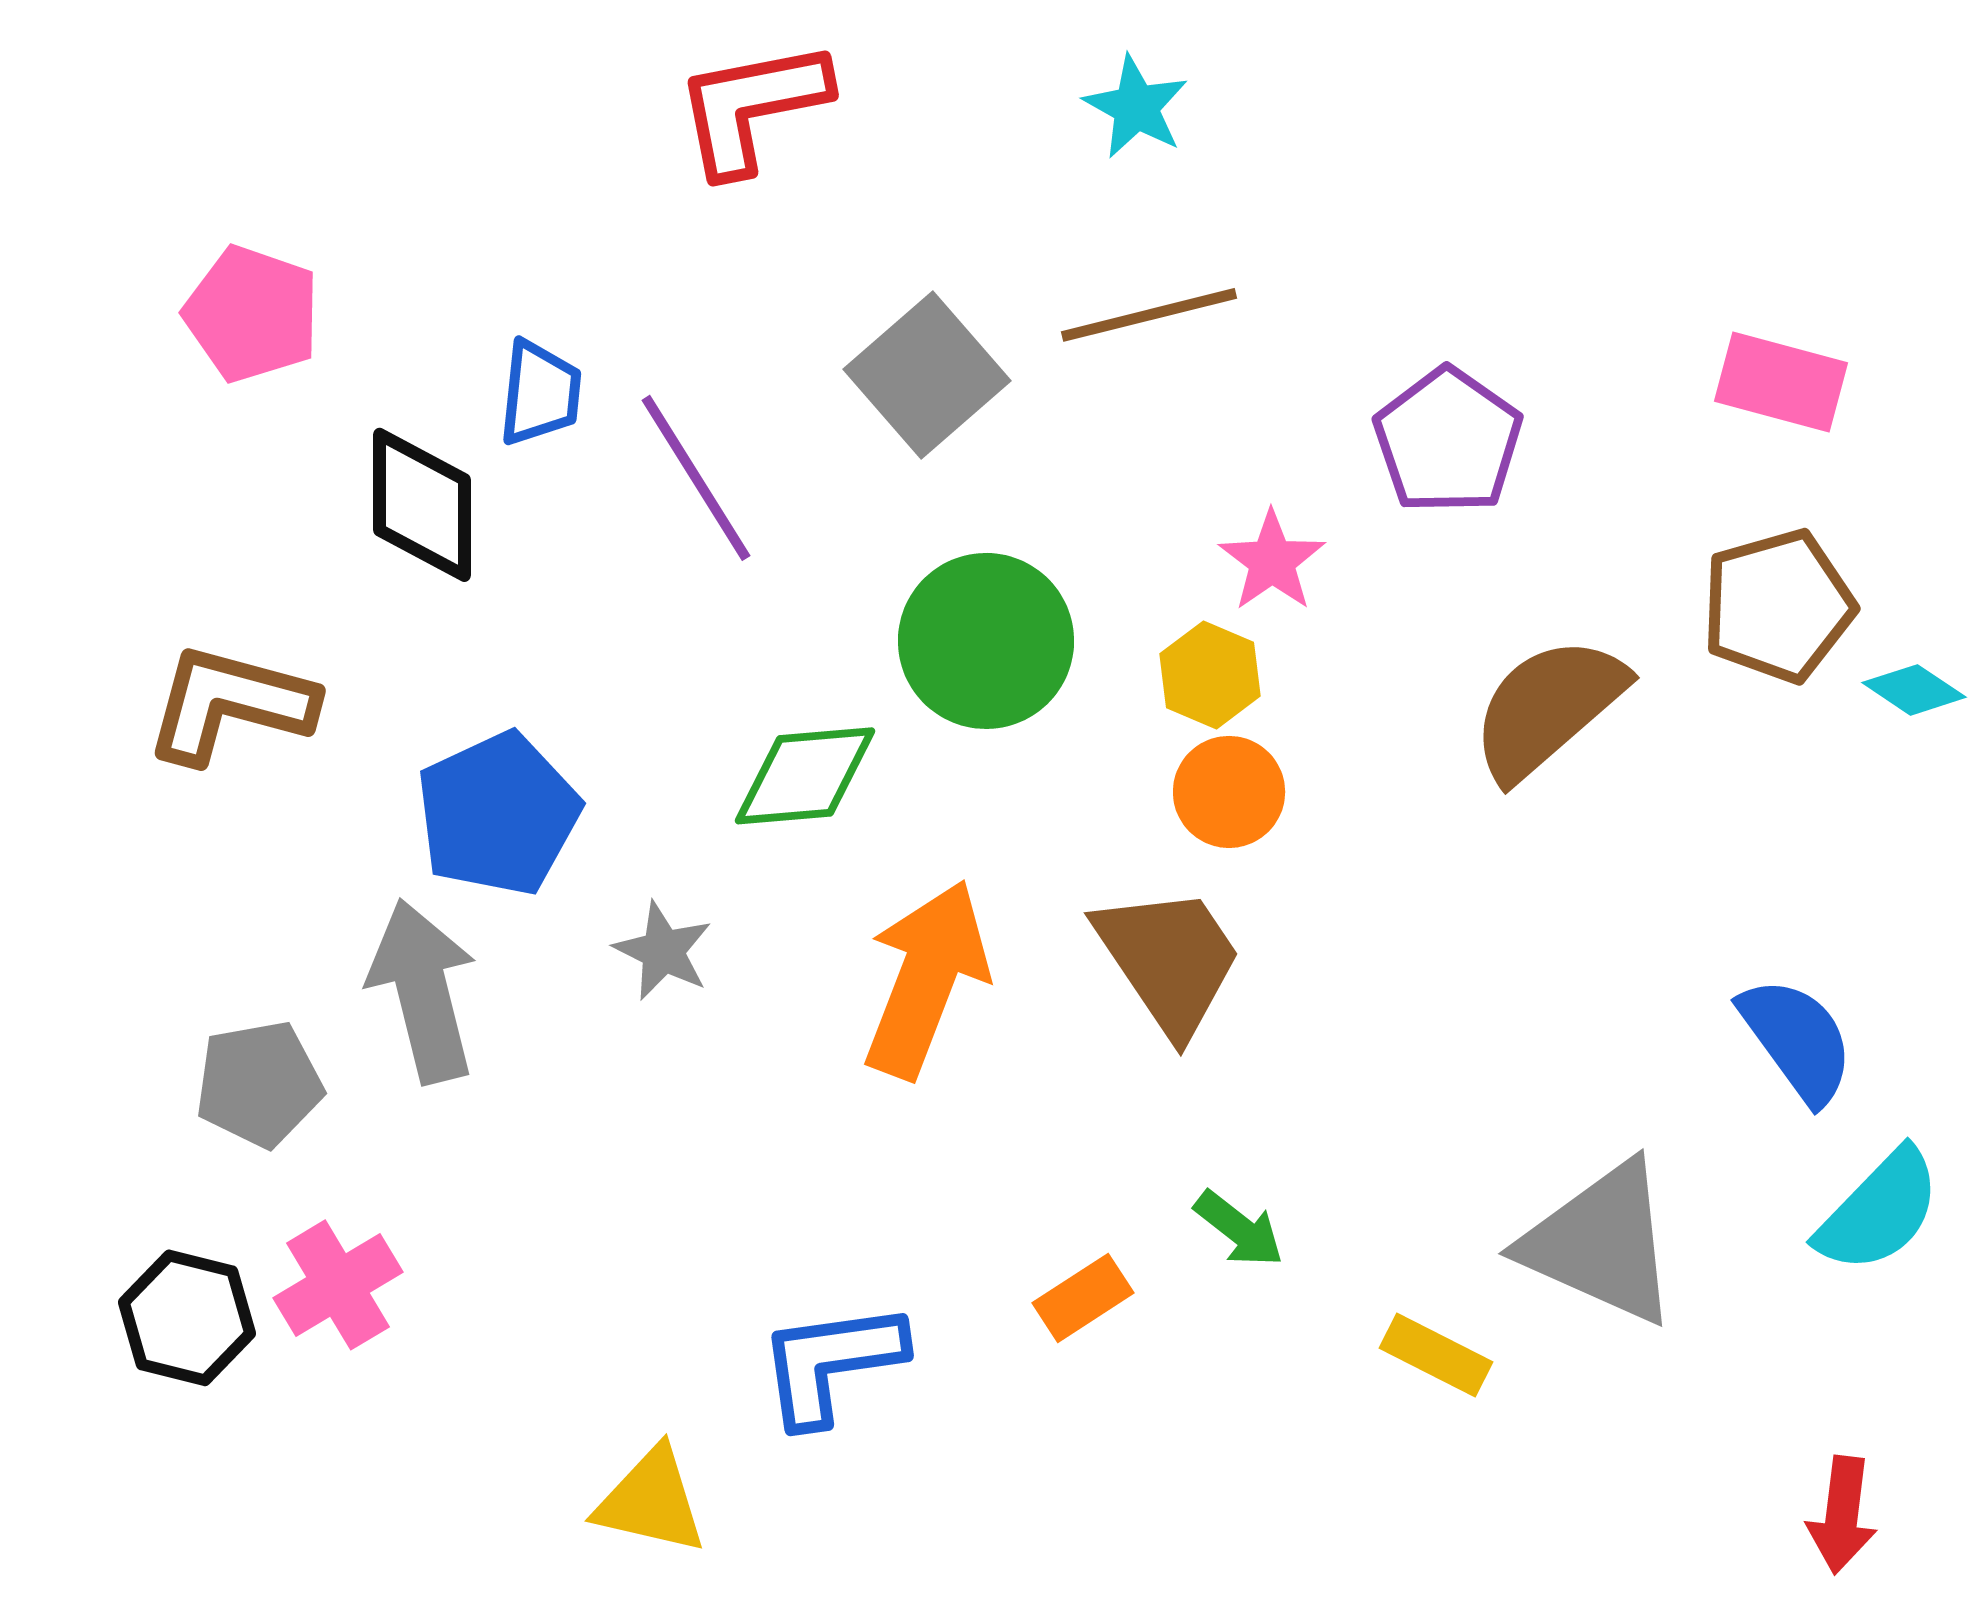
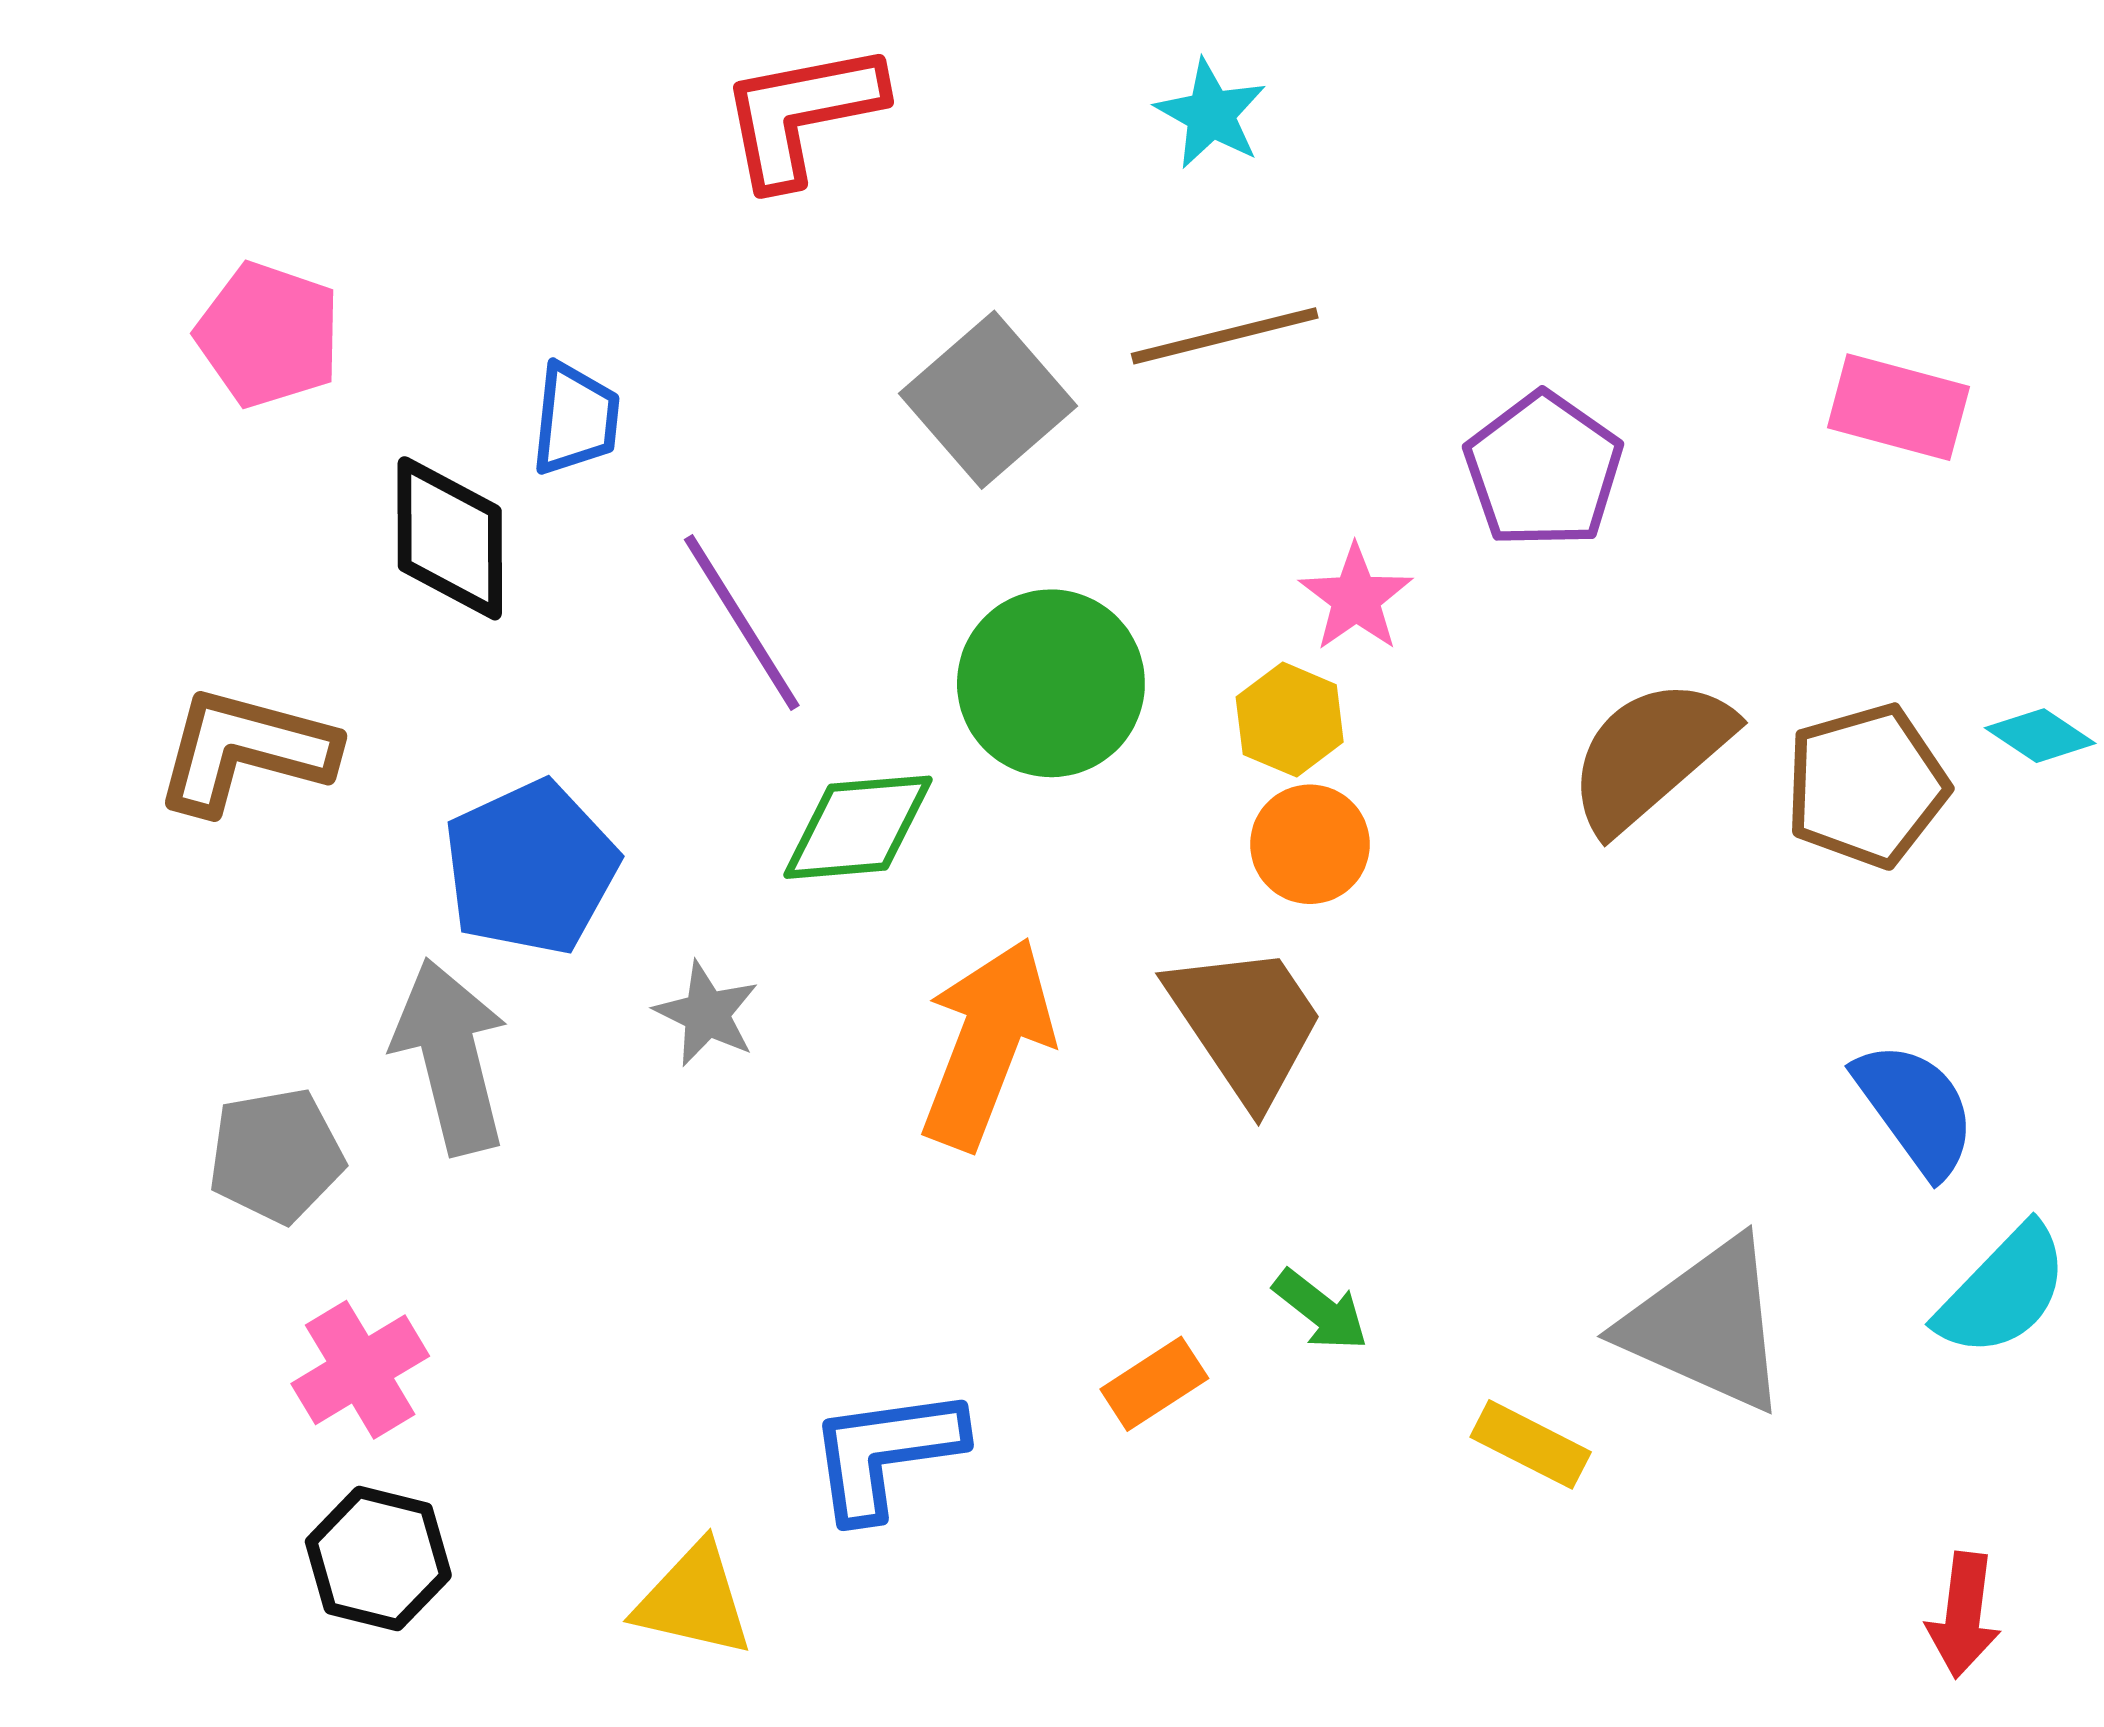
purple line: (696, 478) -> (742, 623), moved
brown pentagon: (1778, 606) -> (1866, 786), moved
black hexagon: (187, 1318) -> (378, 1558), moved

